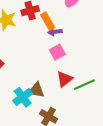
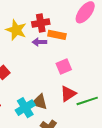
orange rectangle: (48, 21) -> (57, 35), turned -54
purple arrow: (55, 32) -> (39, 42), moved

